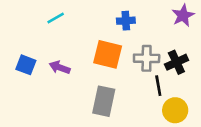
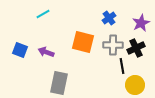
purple star: (183, 15) -> (141, 23), moved
blue cross: (126, 21) -> (109, 18), moved, turned -32
gray rectangle: (104, 101) -> (59, 83), moved

